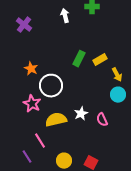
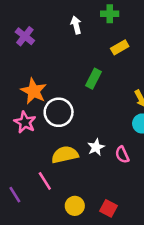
yellow rectangle: (100, 60) -> (120, 47), moved
orange star: (31, 69) -> (34, 91), size x1.5
pink star: (32, 104) -> (25, 122), moved
purple line: (27, 157) -> (15, 195), moved

